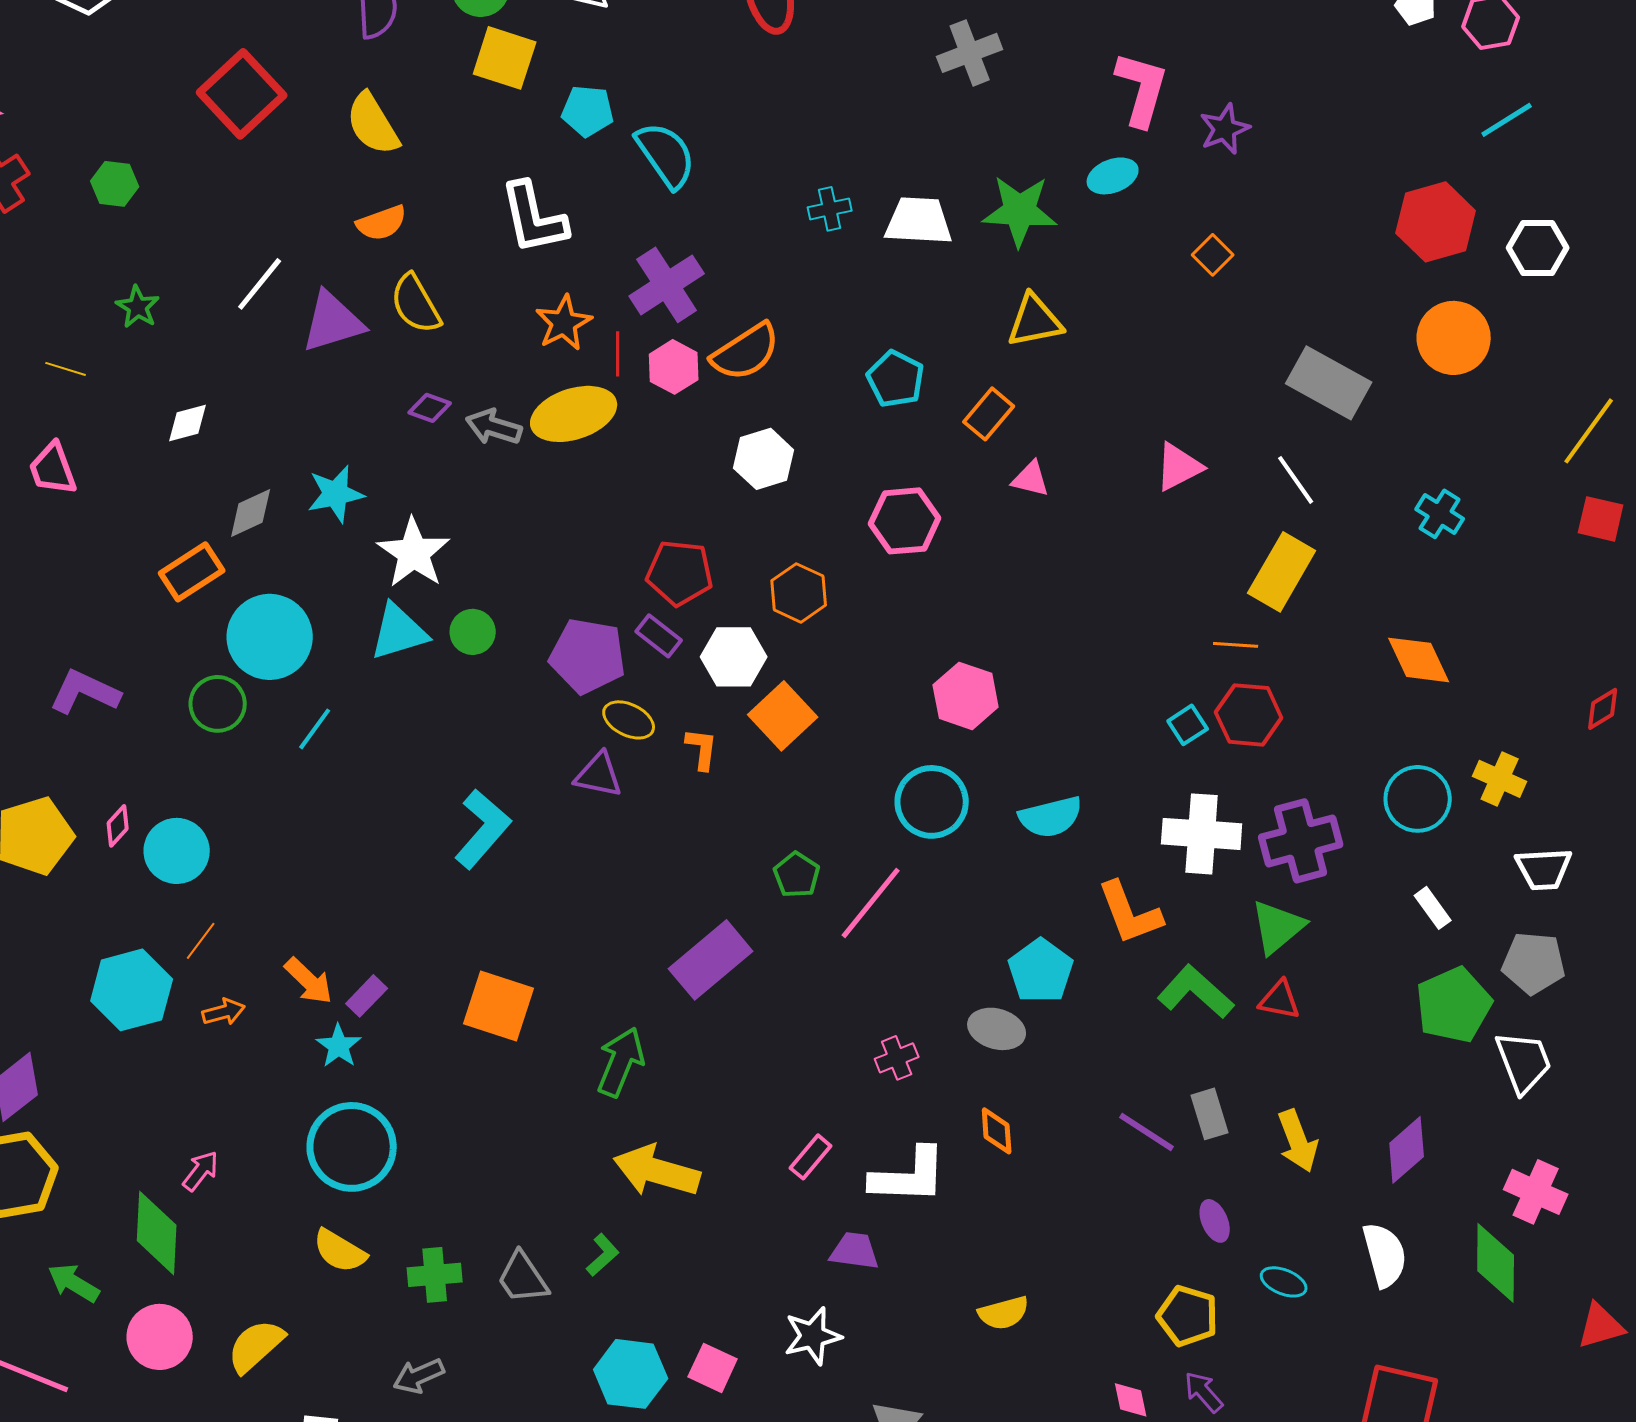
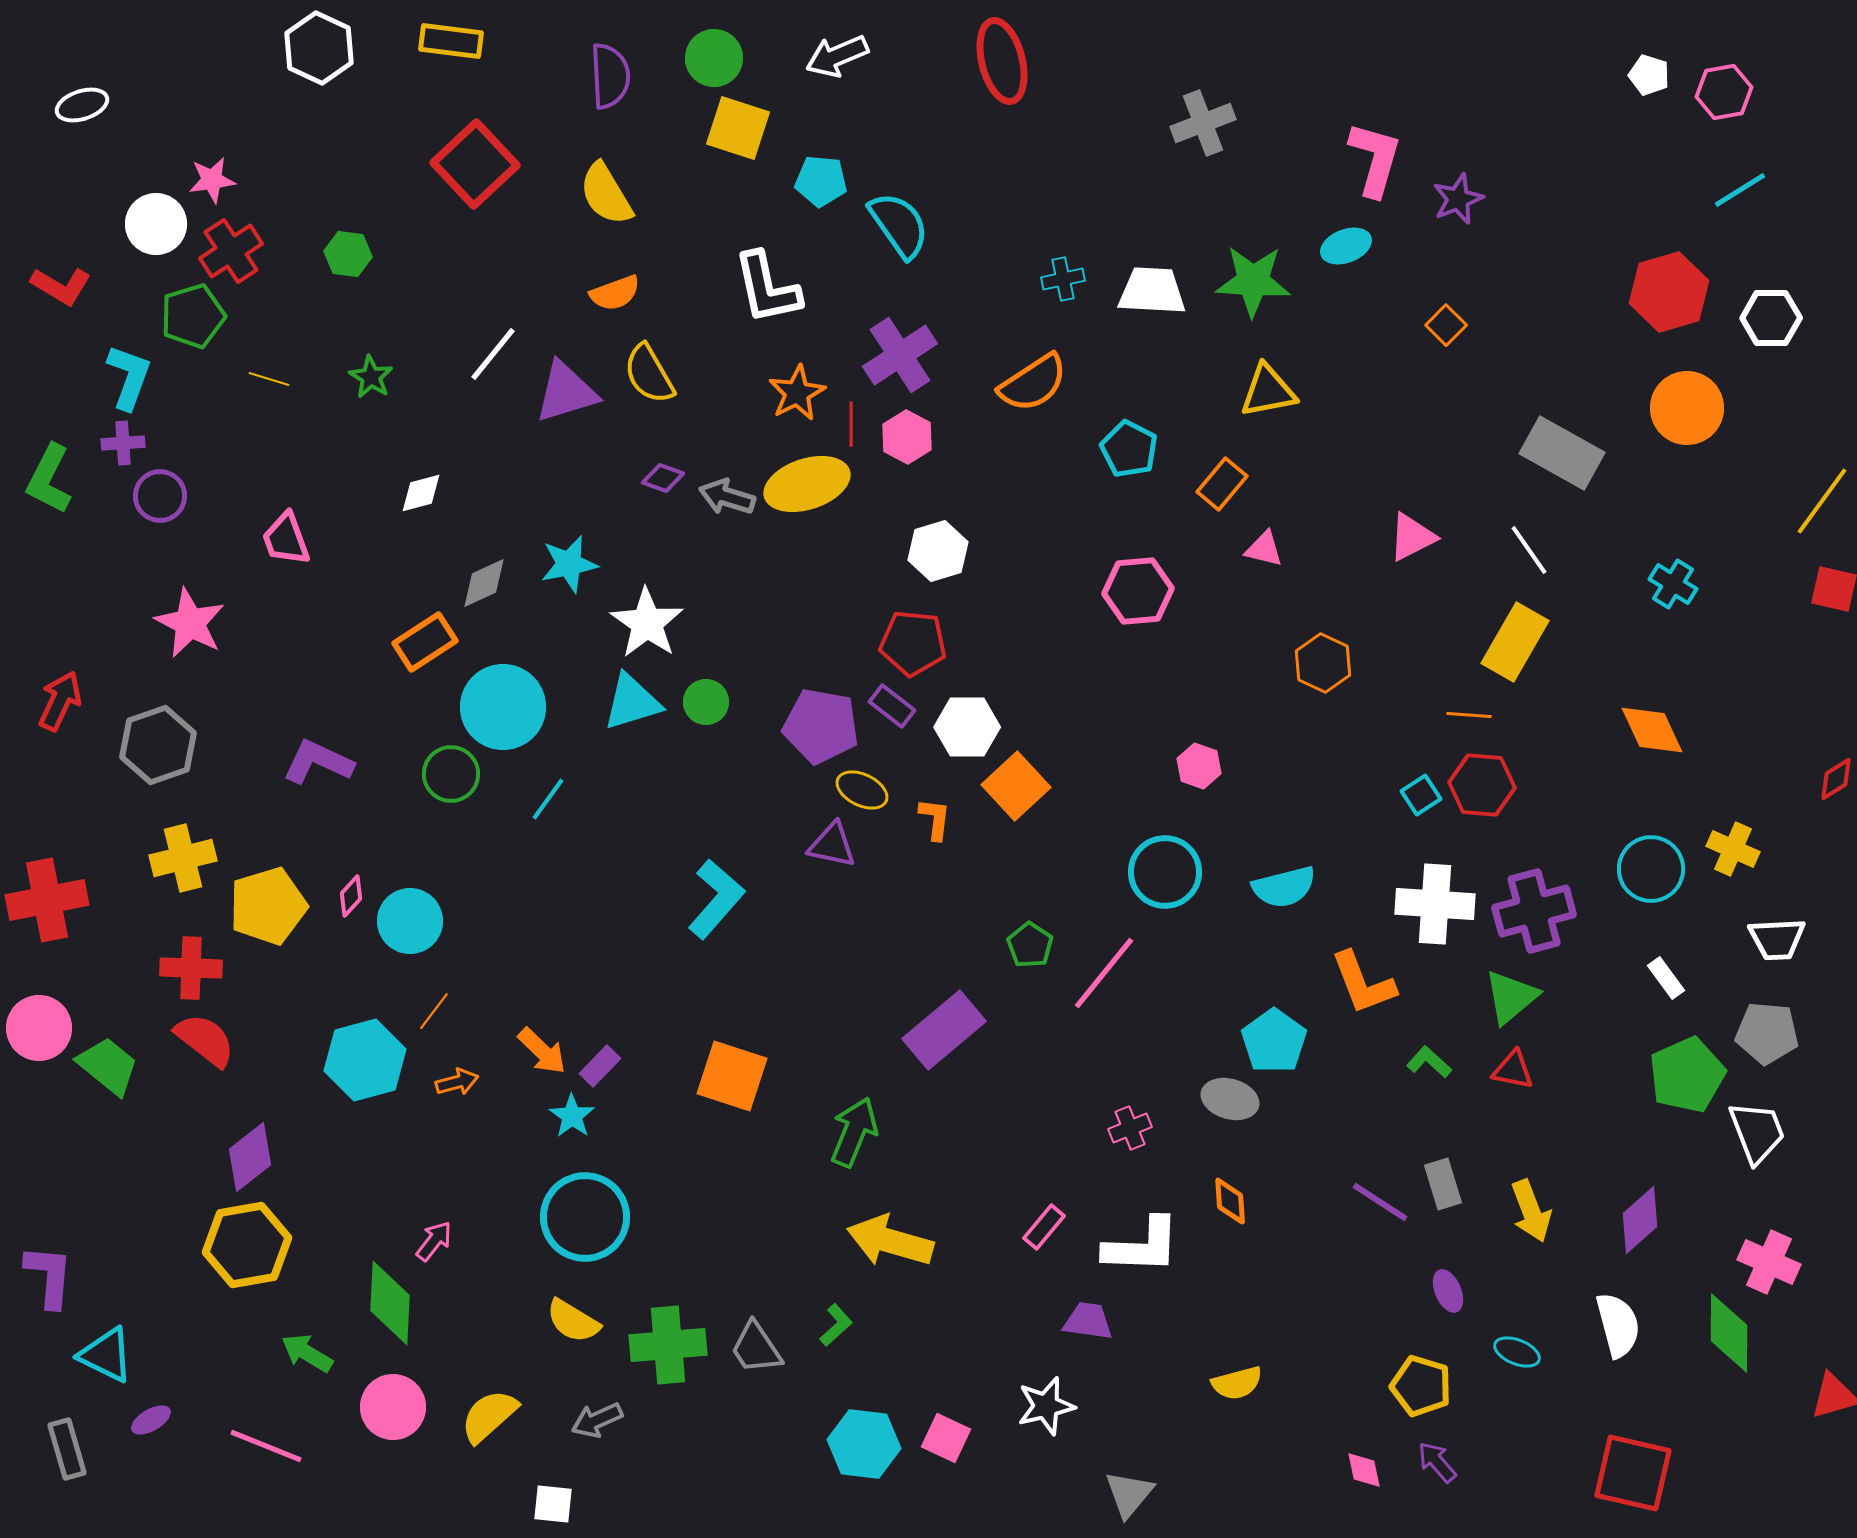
orange semicircle: (746, 352) -> (1033, 383), moved
yellow line: (66, 369) -> (269, 379), moved
white hexagon: (764, 459) -> (938, 551), moved
orange hexagon: (799, 593) -> (1323, 663), moved
pink hexagon: (966, 696) -> (1199, 766), size x0.7
green L-shape: (1196, 992) -> (1429, 1062), size x0.6
green cross: (435, 1275) -> (668, 1345), size x1.4
gray arrow: (419, 1376) -> (597, 1420), moved

